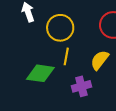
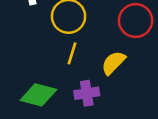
green diamond: (40, 73) -> (38, 95), moved

